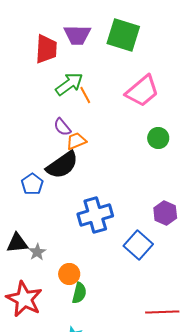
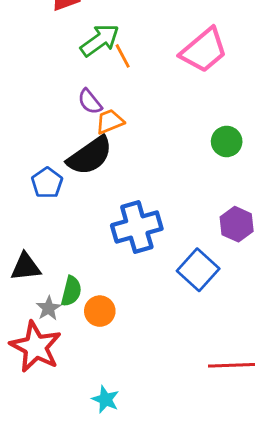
green circle: (158, 138) -> (227, 141), moved
gray star: (37, 252) -> (48, 308), moved
green semicircle: (79, 293) -> (71, 291), moved

